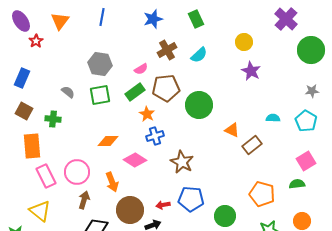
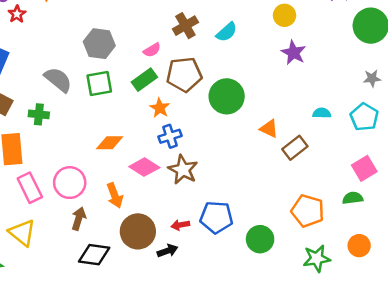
gray semicircle: (68, 92) -> (58, 80), size x1.6
brown star: (182, 162) -> (183, 170), moved

